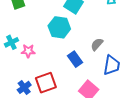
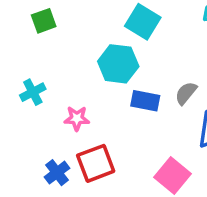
pink star: (28, 51) -> (77, 118), moved
blue rectangle: (75, 59) -> (145, 101), moved, turned -42

